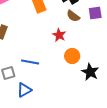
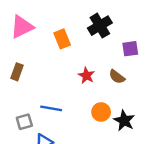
brown semicircle: (73, 16) -> (117, 77), moved
orange circle: (72, 56) -> (101, 112), moved

